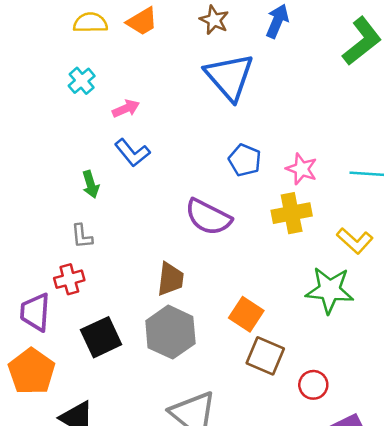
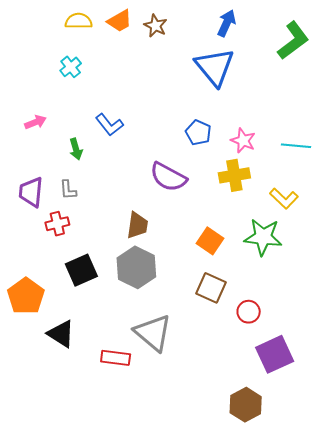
brown star: (214, 20) -> (155, 26), moved
blue triangle: (229, 77) -> (215, 67), moved
pink arrow: (126, 109) -> (35, 122), moved
purple trapezoid: (35, 312) -> (31, 192), moved
orange square: (246, 314) -> (210, 241), moved

